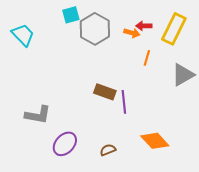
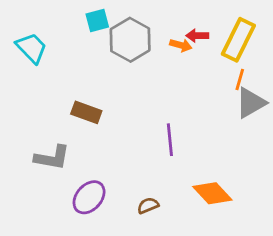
orange line: (147, 58) -> (240, 79), moved
brown rectangle: (105, 92) -> (86, 112), moved

